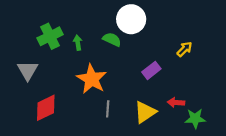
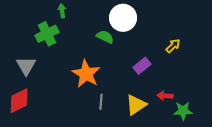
green arrow: (78, 43) -> (62, 11), moved
red diamond: (46, 108) -> (19, 101), moved

